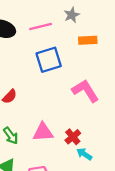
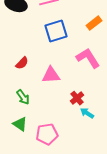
orange rectangle: (88, 40) -> (94, 23), moved, turned -35
pink triangle: (43, 132) -> (51, 75), moved

